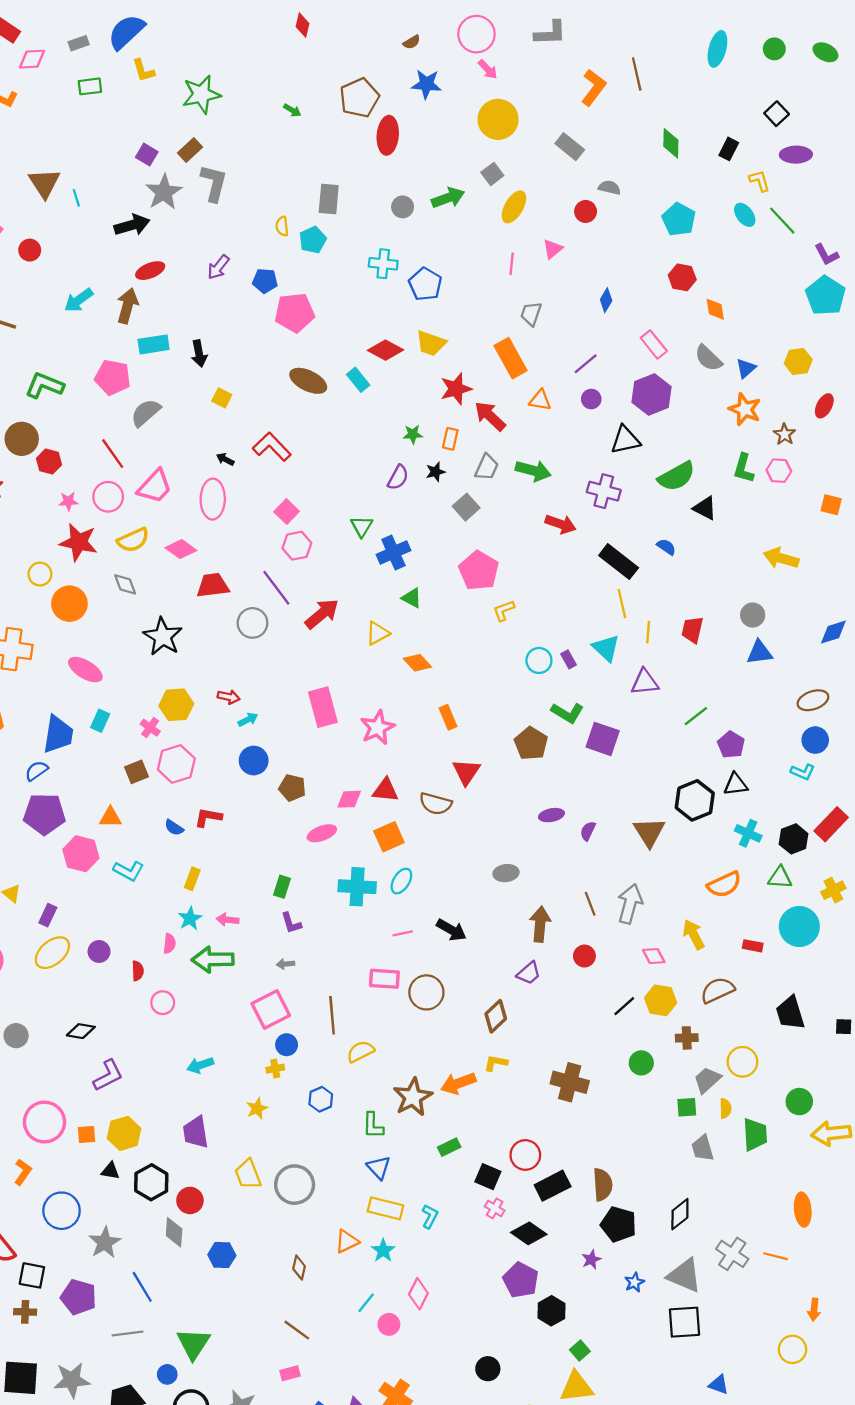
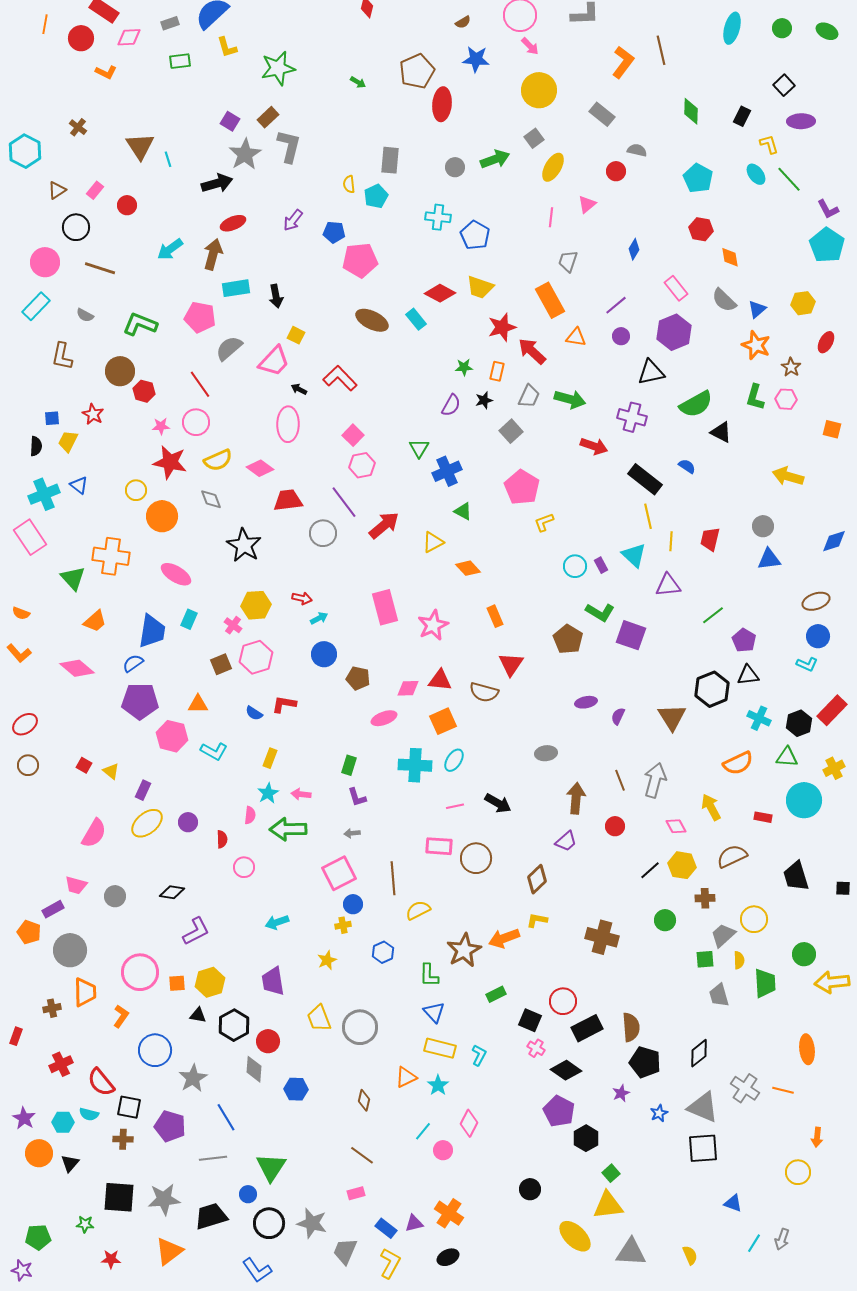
pink trapezoid: (155, 487) -> (274, 361), moved

